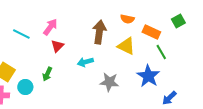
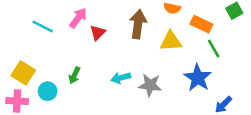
red triangle: (57, 46) -> (98, 33), moved
yellow triangle: (126, 46) -> (171, 41), turned -30
cyan arrow: (85, 62) -> (121, 78), moved

